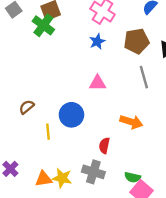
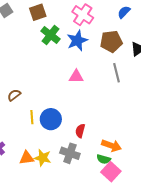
green cross: (43, 25) -> (50, 35), moved
blue star: (97, 41) -> (77, 41), size x1.5
blue circle: (71, 115) -> (51, 119), moved
orange arrow: (131, 122) -> (111, 146), moved

